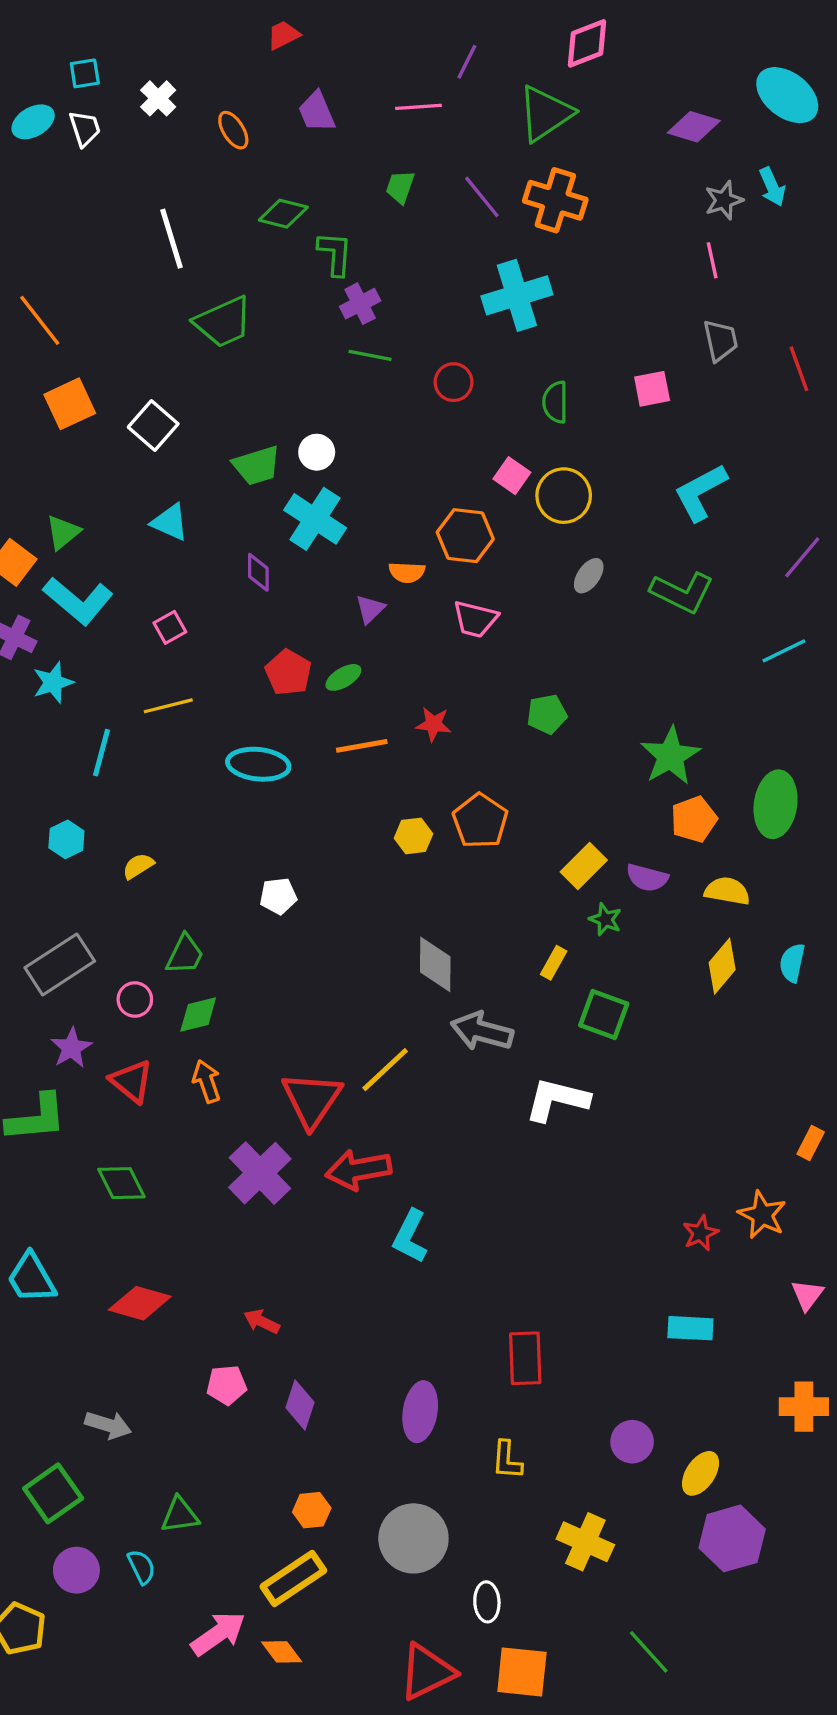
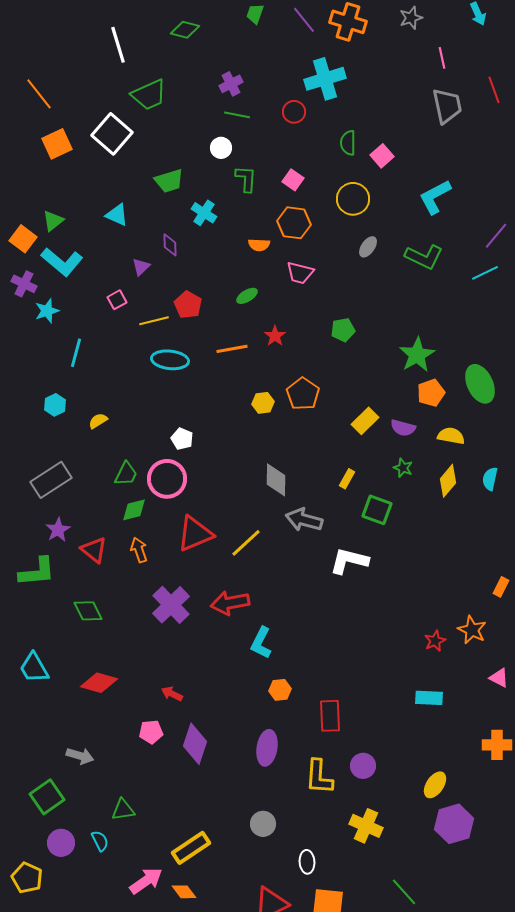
gray star: (724, 200) -> (411, 18), moved
green L-shape: (335, 254) -> (246, 179), moved
gray trapezoid: (720, 340) -> (447, 106), size x1.4
red line: (799, 369) -> (494, 90), moved
red circle: (454, 382) -> (294, 112), moved
pink square: (652, 389) -> (382, 156), moved, turned -30
white square: (153, 425) -> (112, 134), moved, size x1.4
white circle: (317, 452) -> (221, 148), moved
pink square: (512, 476) -> (293, 180), moved
cyan cross: (315, 519) -> (204, 213), size x0.7
purple triangle: (370, 609) -> (141, 267), moved
pink square: (170, 627) -> (117, 300), moved
cyan line: (784, 651) -> (485, 273), moved
green ellipse: (343, 677) -> (247, 296), moved
yellow line: (168, 706) -> (154, 321), moved
red star: (434, 724) -> (275, 336), turned 30
green ellipse: (776, 804) -> (480, 384), turned -33
white pentagon: (278, 896) -> (182, 439), turned 30
green star: (605, 919) -> (403, 468), moved
pink circle: (135, 999) -> (167, 479), moved, size x1.8
red triangle: (312, 1100) -> (195, 534), moved, turned 33
pink triangle: (807, 1295) -> (499, 678), turned -40
purple diamond: (300, 1405) -> (195, 744), size x1.4
purple circle: (632, 1442) -> (363, 766), moved
yellow L-shape: (507, 1460) -> (319, 777), size x1.5
orange hexagon: (312, 1510) -> (280, 690), moved
gray circle: (413, 1538) -> (263, 824), size x0.6

